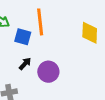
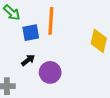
blue square: (23, 37) -> (31, 33), turned -36

